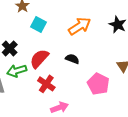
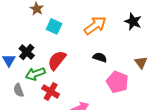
black semicircle: (72, 59) -> (100, 57), moved
red cross: (46, 84) -> (51, 91), moved

